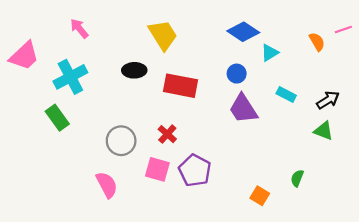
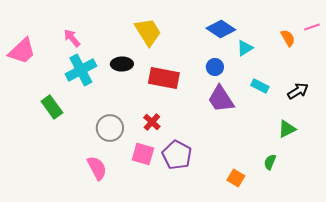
pink arrow: (79, 28) -> (72, 38), moved
cyan cross: (70, 77) -> (81, 70), moved
green triangle: (324, 131) -> (287, 129), moved, turned -48

